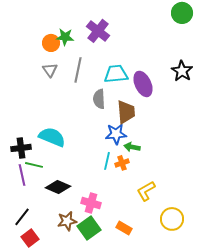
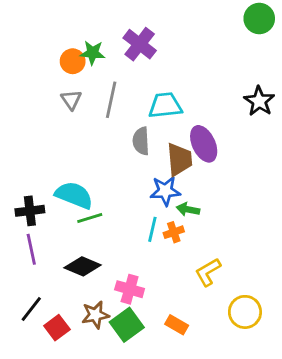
purple ellipse: (143, 84) -> (204, 144), moved
green line: (34, 165) -> (90, 218), moved, turned -30
red square: (30, 238) -> (57, 328), moved

